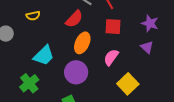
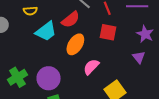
cyan trapezoid: (44, 55) -> (46, 31), moved
pink semicircle: (111, 57) -> (91, 67), moved
purple circle: (76, 72) -> (49, 78), moved

